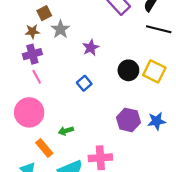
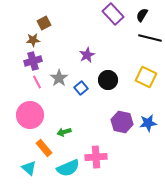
gray star: (60, 29) -> (59, 78), moved
black circle: (128, 70) -> (108, 80), moved

